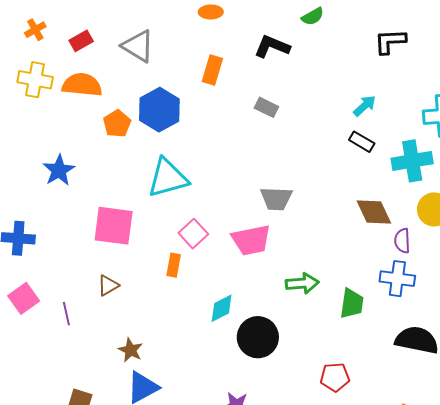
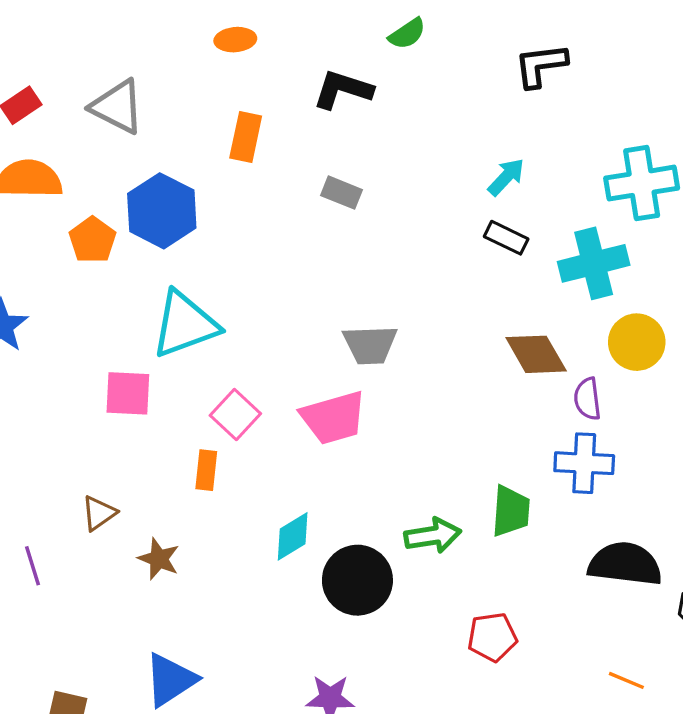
pink square: (114, 226) -> (128, 393), moved, size x0.7
green arrow: (302, 283) -> (433, 536), moved
brown star: (130, 350) -> (159, 559), moved

